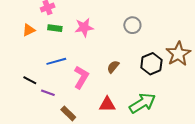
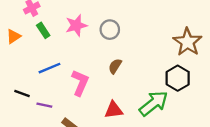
gray circle: (132, 25) -> (110, 30), moved
green rectangle: (55, 28) -> (43, 30), turned 56
black hexagon: (151, 64) -> (178, 78), moved

